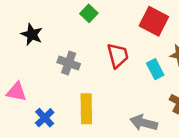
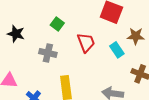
green square: (89, 13) -> (57, 24), moved

